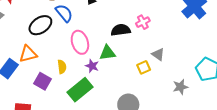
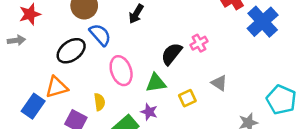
black semicircle: (121, 30) -> (172, 54), turned -42
purple star: (92, 66) -> (149, 112), moved
yellow square: (144, 67) -> (187, 98), moved

